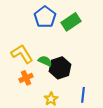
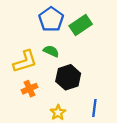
yellow L-shape: (22, 54) -> (25, 61), turned 105
green semicircle: (45, 61) -> (51, 51), moved

